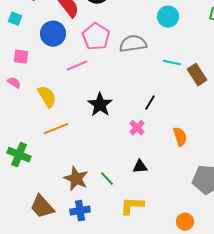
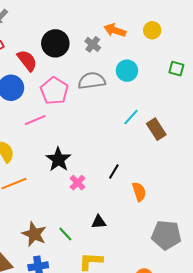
gray semicircle: (133, 44) -> (92, 81), moved
cyan line: (172, 63) -> (131, 117), turned -60
black line: (150, 103) -> (114, 171), moved
pink cross: (137, 128) -> (78, 183), moved

